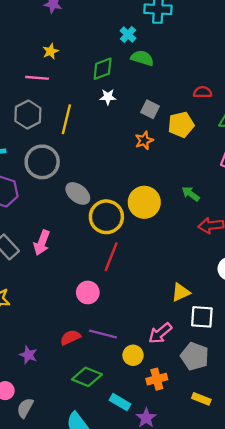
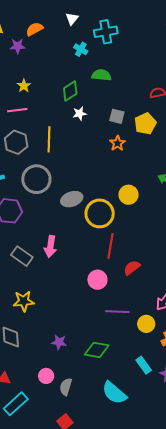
cyan cross: (128, 35) -> (81, 49), moved
gray ellipse: (78, 193) -> (72, 199), turned -45
yellow circle: (144, 202) -> (128, 195), size x0.7
red semicircle: (70, 337) -> (132, 268), moved
green diamond: (87, 377) -> (97, 350), moved
cyan rectangle: (120, 402) -> (144, 365), turned 36

